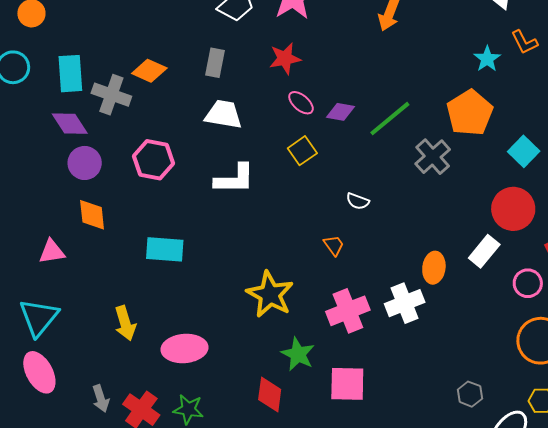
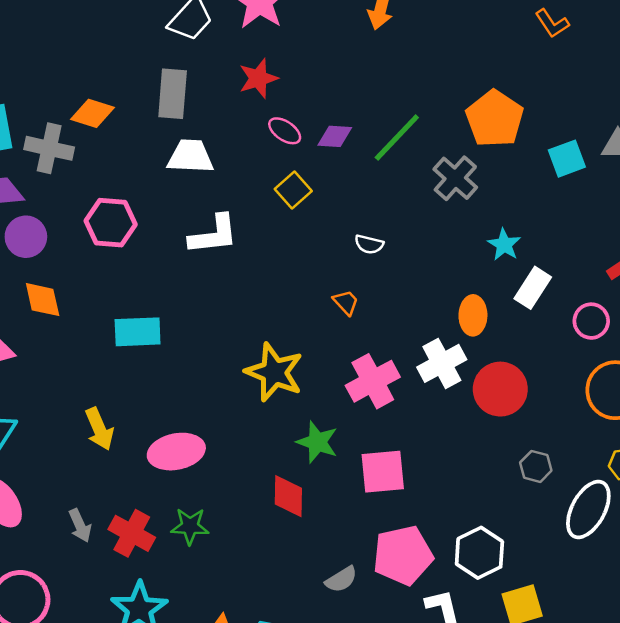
cyan star: (487, 59) -> (504, 245), moved
gray rectangle: (215, 63) -> (173, 94), size x1.4
cyan square: (524, 151) -> (567, 159), turned 32
red circle: (513, 209) -> (500, 389), moved

